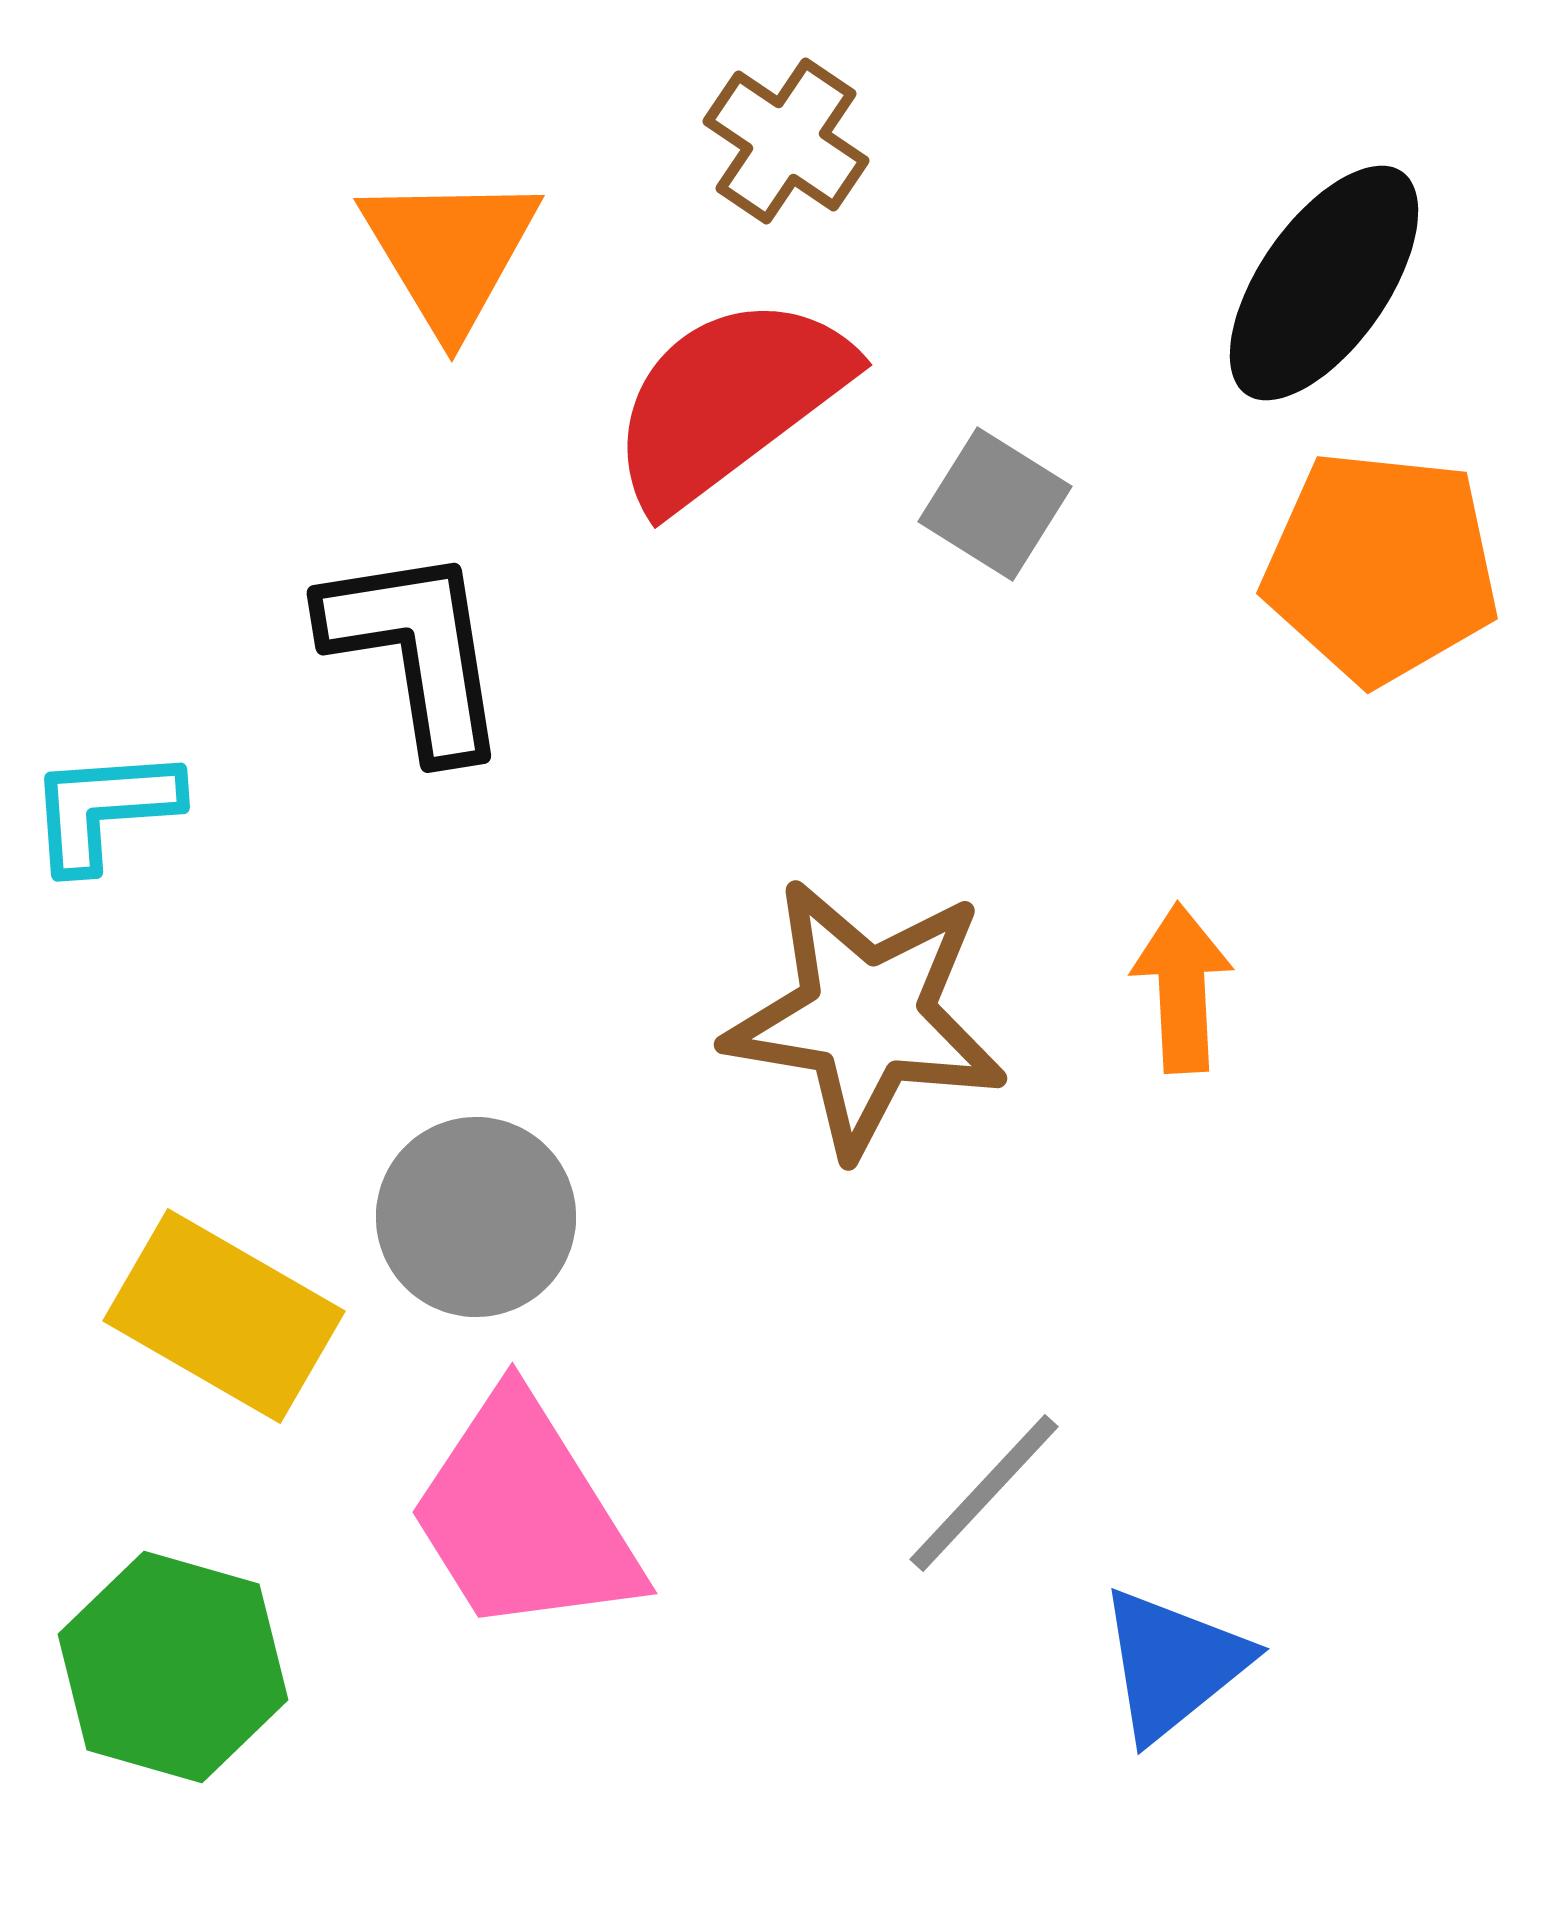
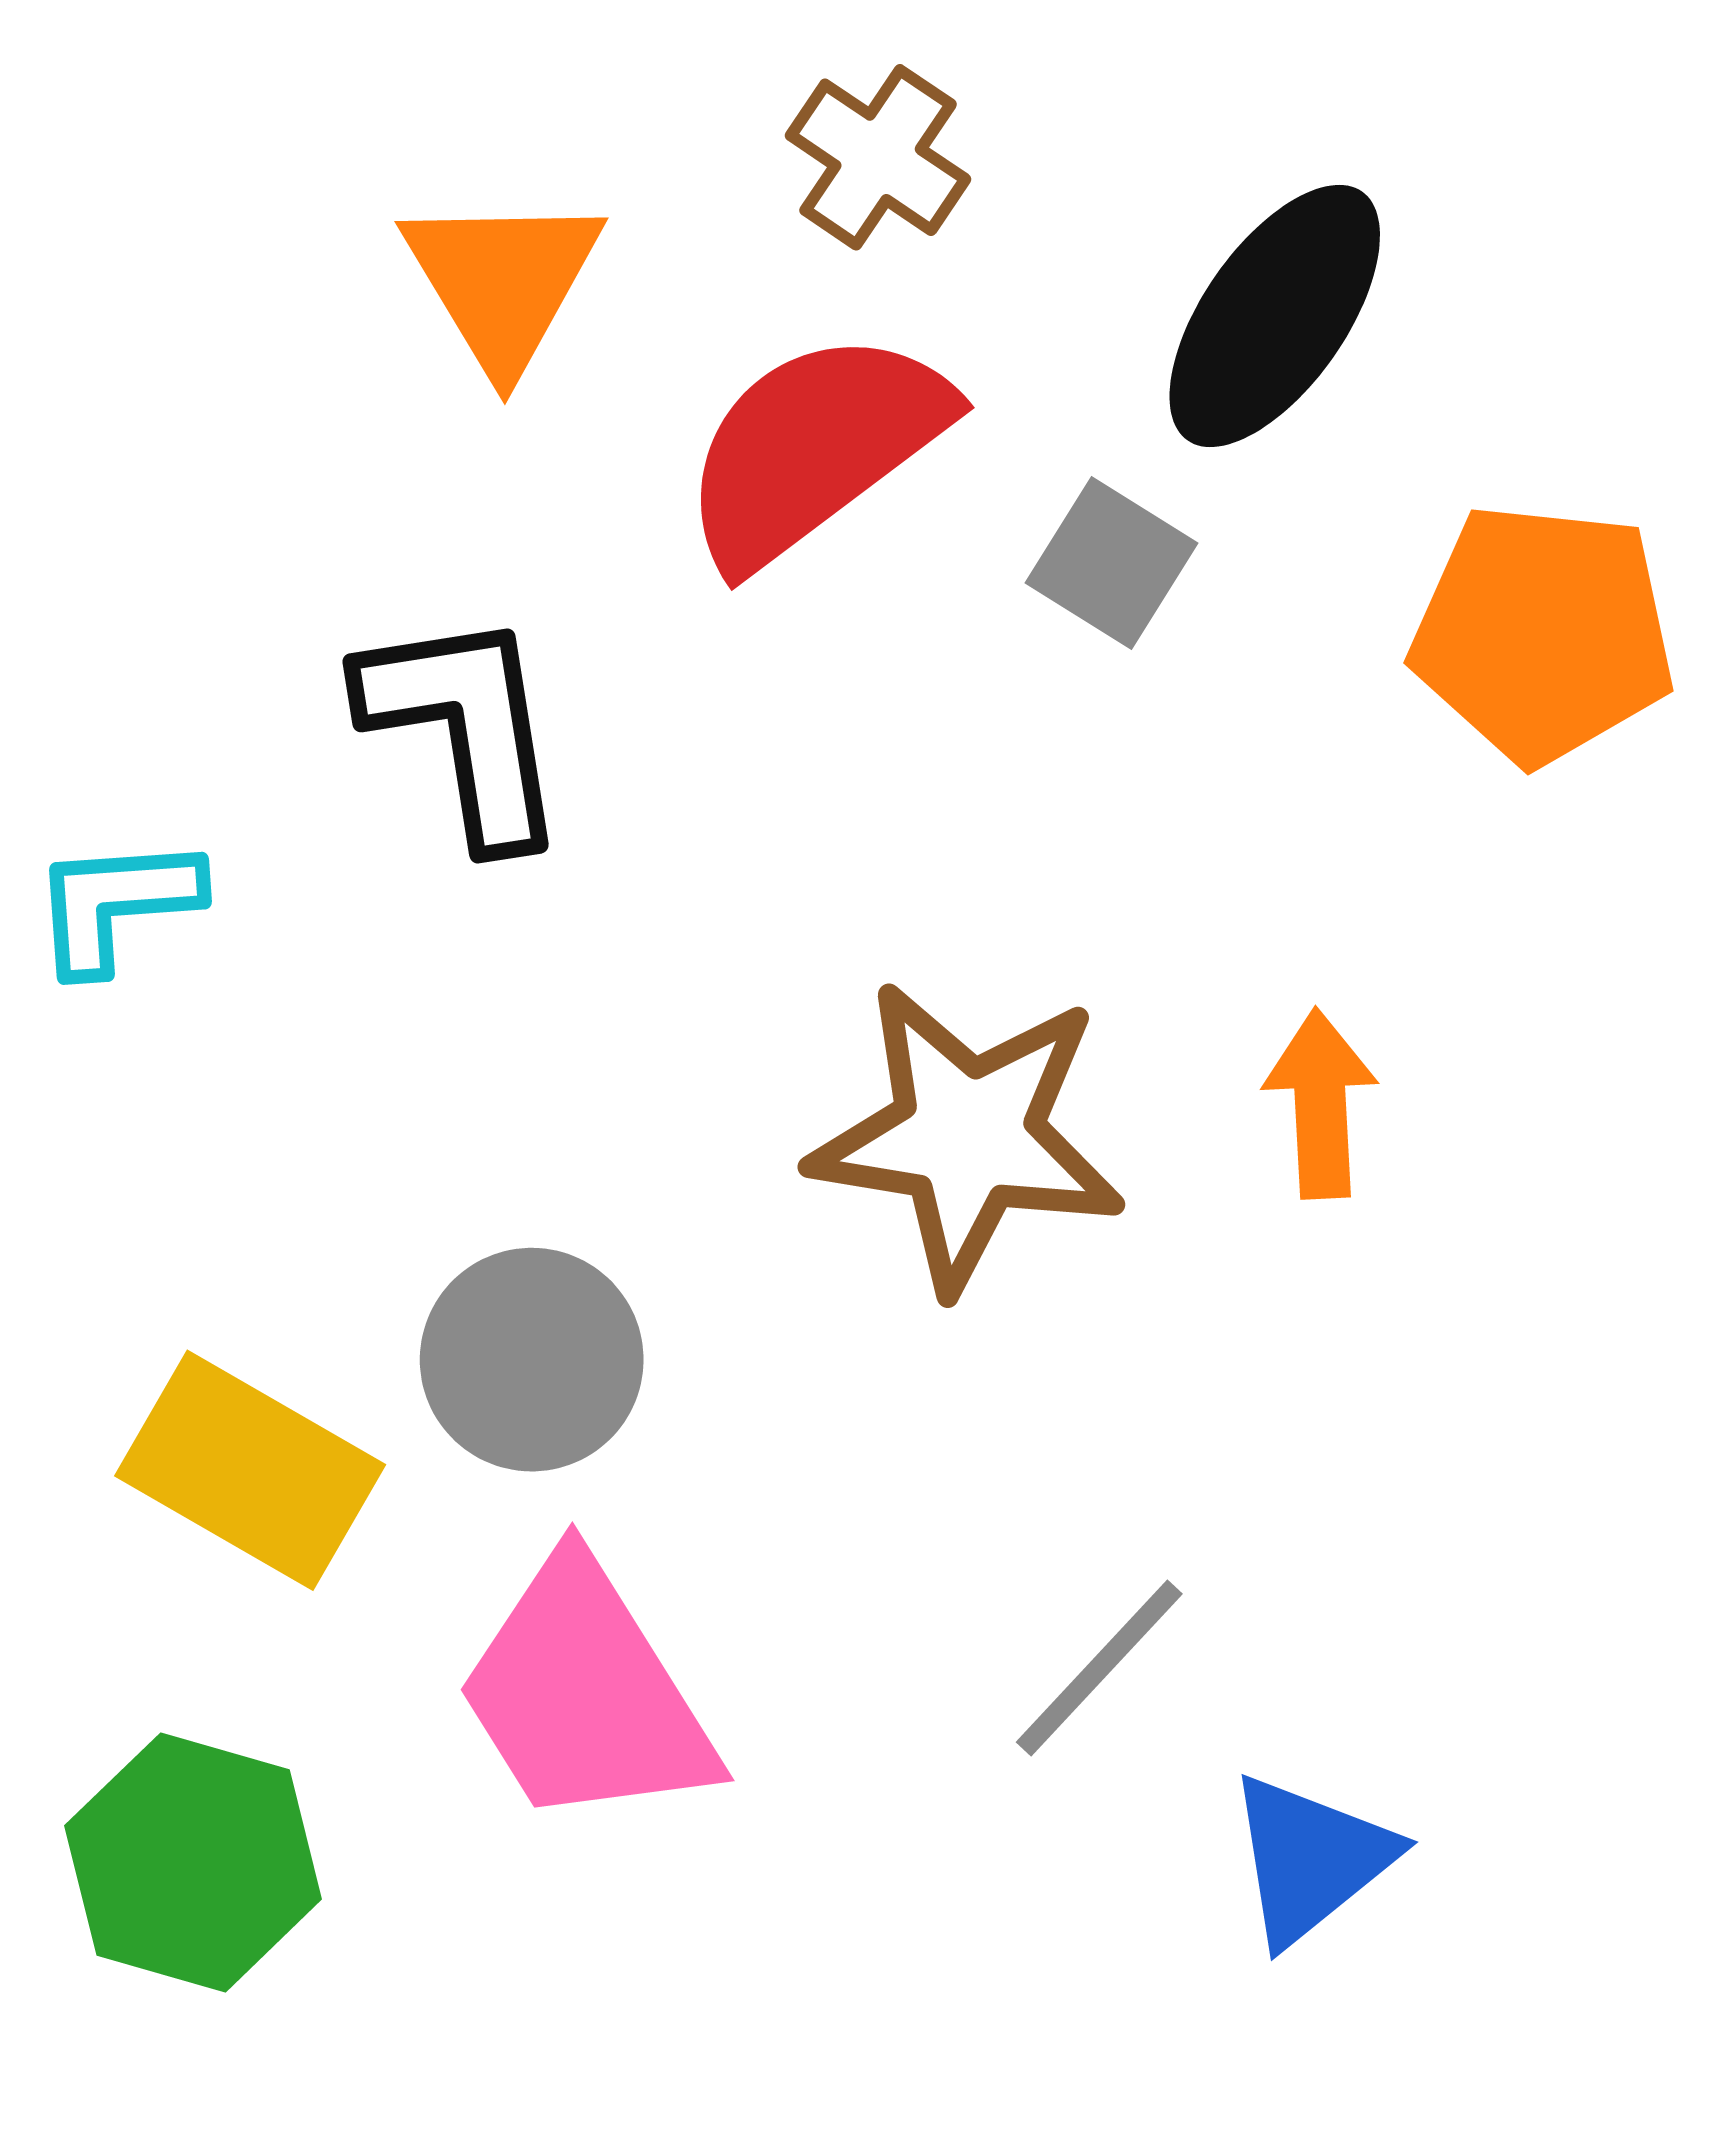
black ellipse: (1324, 283) -> (1275, 316), moved

